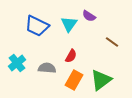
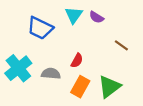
cyan triangle: (69, 24) -> (74, 15), moved
cyan cross: (17, 63) -> (18, 68), size x1.4

